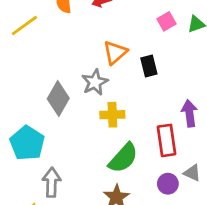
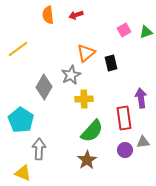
yellow line: (24, 25) -> (18, 49), moved
gray triangle: (192, 173) -> (143, 142), turned -32

